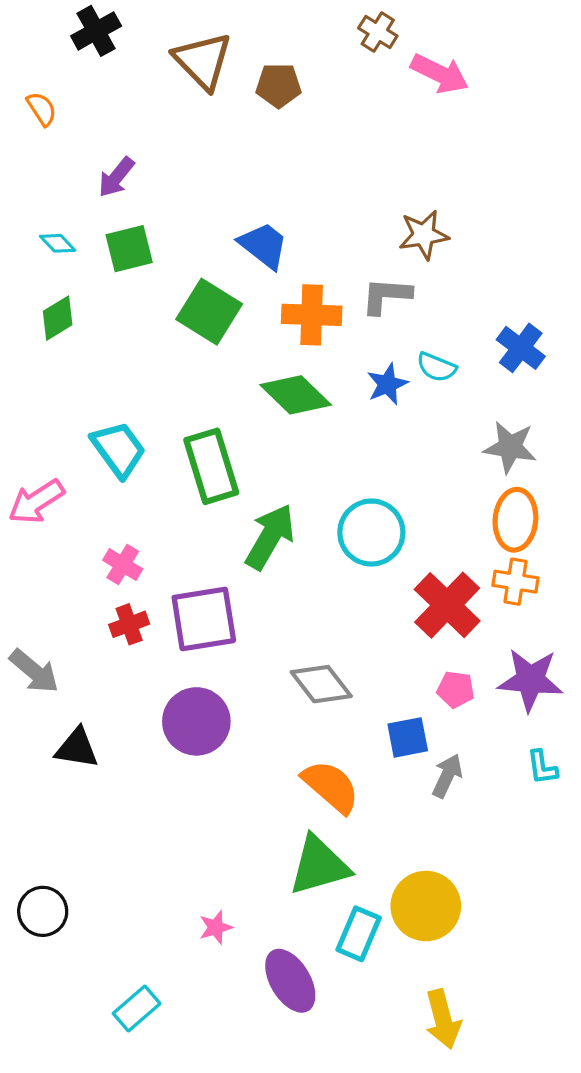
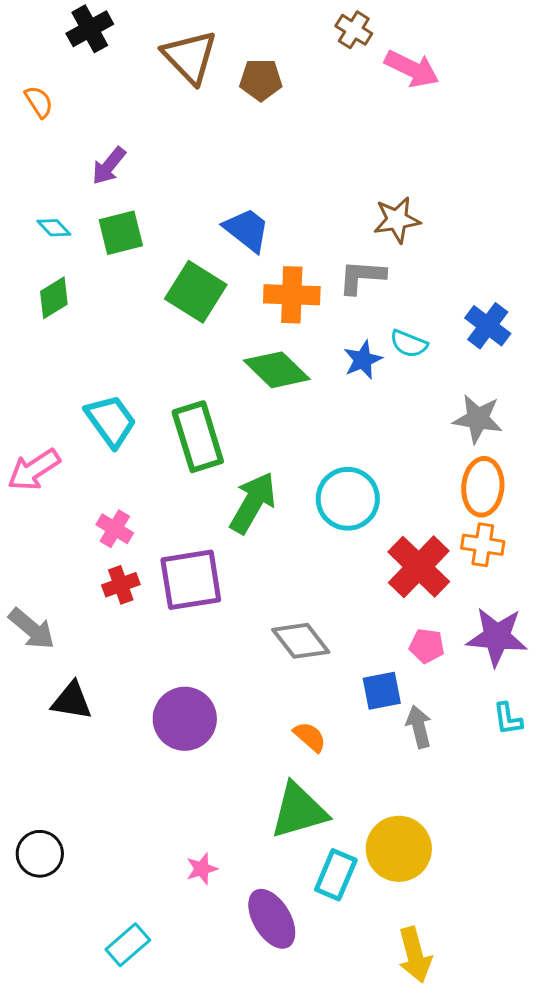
purple circle: (196, 721) -> (185, 719), moved
gray arrow: (447, 776) -> (419, 727), turned -39
orange semicircle: (331, 787) -> (310, 737), size x0.6

